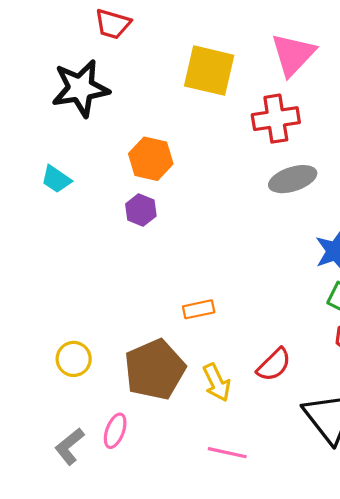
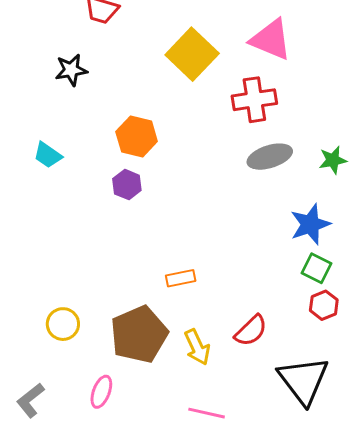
pink triangle: (293, 54) -> (271, 40), turned -51
yellow square: (209, 71) -> (192, 54), turned 30
black star: (81, 88) -> (71, 70), size x0.6
gray L-shape: (70, 446) -> (30, 400), moved

